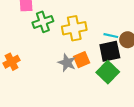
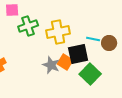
black square: (110, 51) -> (78, 54), moved
orange square: (82, 60) -> (65, 62), turned -35

